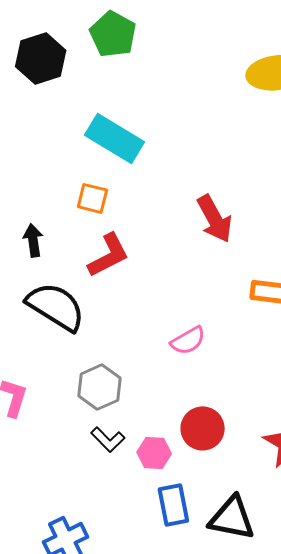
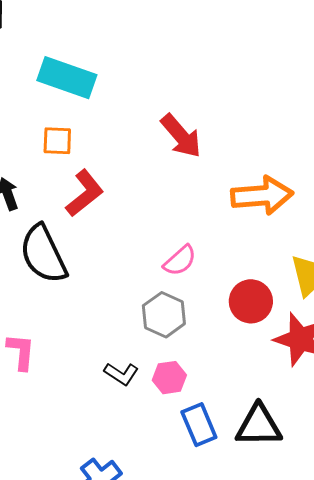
black semicircle: (56, 307) -> (43, 254), turned -136
gray hexagon: (100, 387) -> (164, 315), moved
red circle: (203, 428) -> (251, 301), moved

